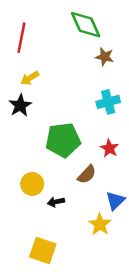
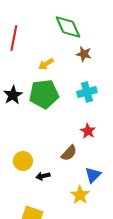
yellow arrow: (30, 78) -> (46, 64), moved
green pentagon: (63, 140) -> (44, 94), moved

